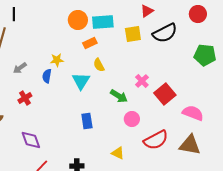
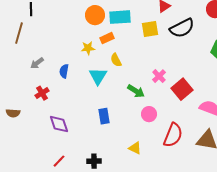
yellow star: (57, 60) -> (88, 48), moved
purple diamond: (31, 140) -> (59, 124), moved
red semicircle: (156, 140) -> (173, 135), turned -40

